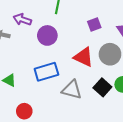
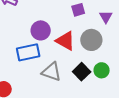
purple circle: (47, 35) -> (41, 30), moved

